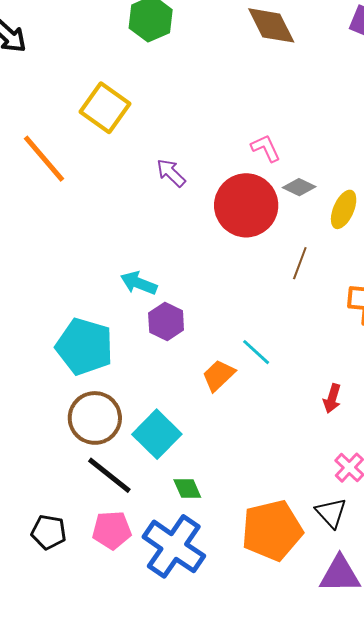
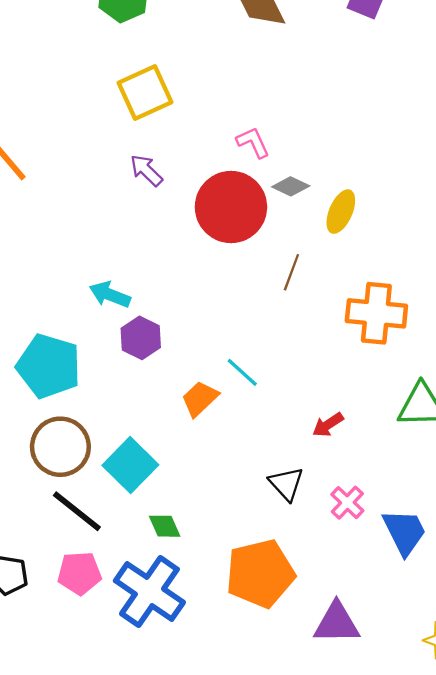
yellow square: (105, 108) -> (145, 93), moved, turned 30
red arrow: (332, 398) -> (328, 425), turned 40
black triangle: (331, 513) -> (286, 484), moved

